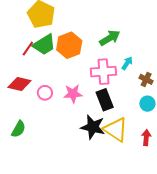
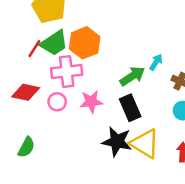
green arrow: (110, 38) -> (132, 76), moved
pink cross: (103, 72) -> (67, 72), moved

